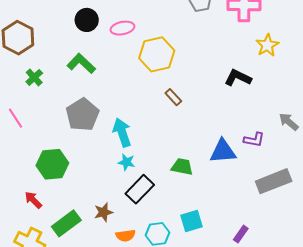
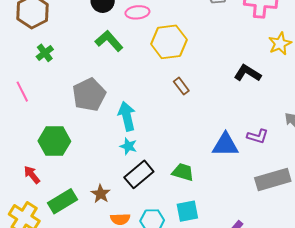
green L-shape: (81, 64) -> (109, 41), moved
green trapezoid: (182, 167) -> (183, 172), moved
brown star: (103, 212) -> (101, 194), turned -30

